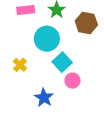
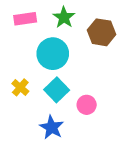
cyan square: (62, 62) -> (57, 90), moved

